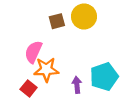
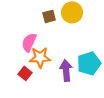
purple arrow: (77, 85) -> (66, 70), size x1.5

